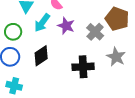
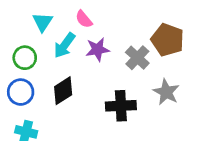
purple star: (66, 26) -> (98, 49), turned -30

